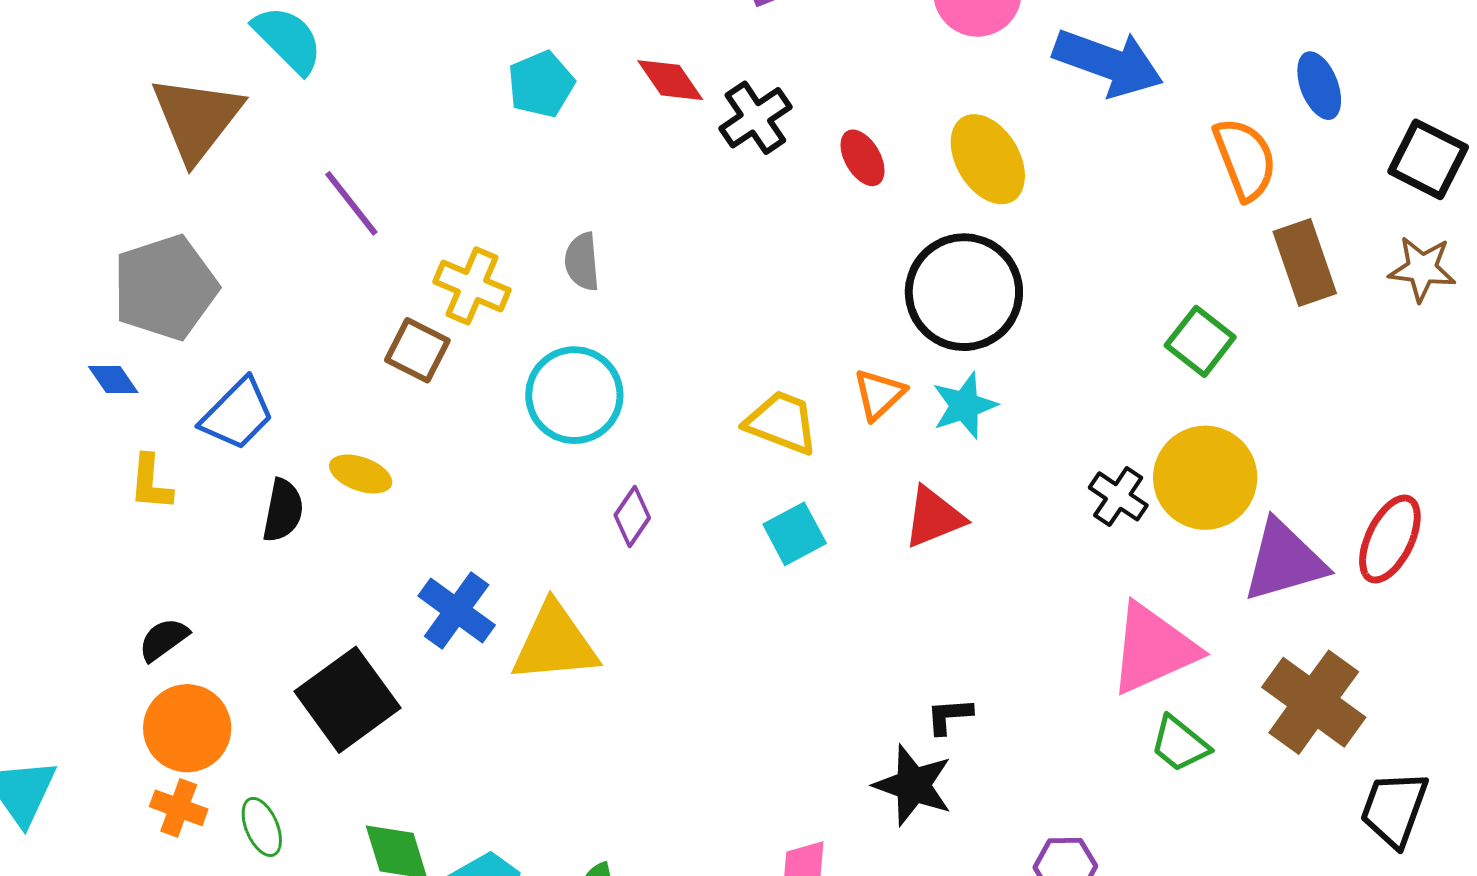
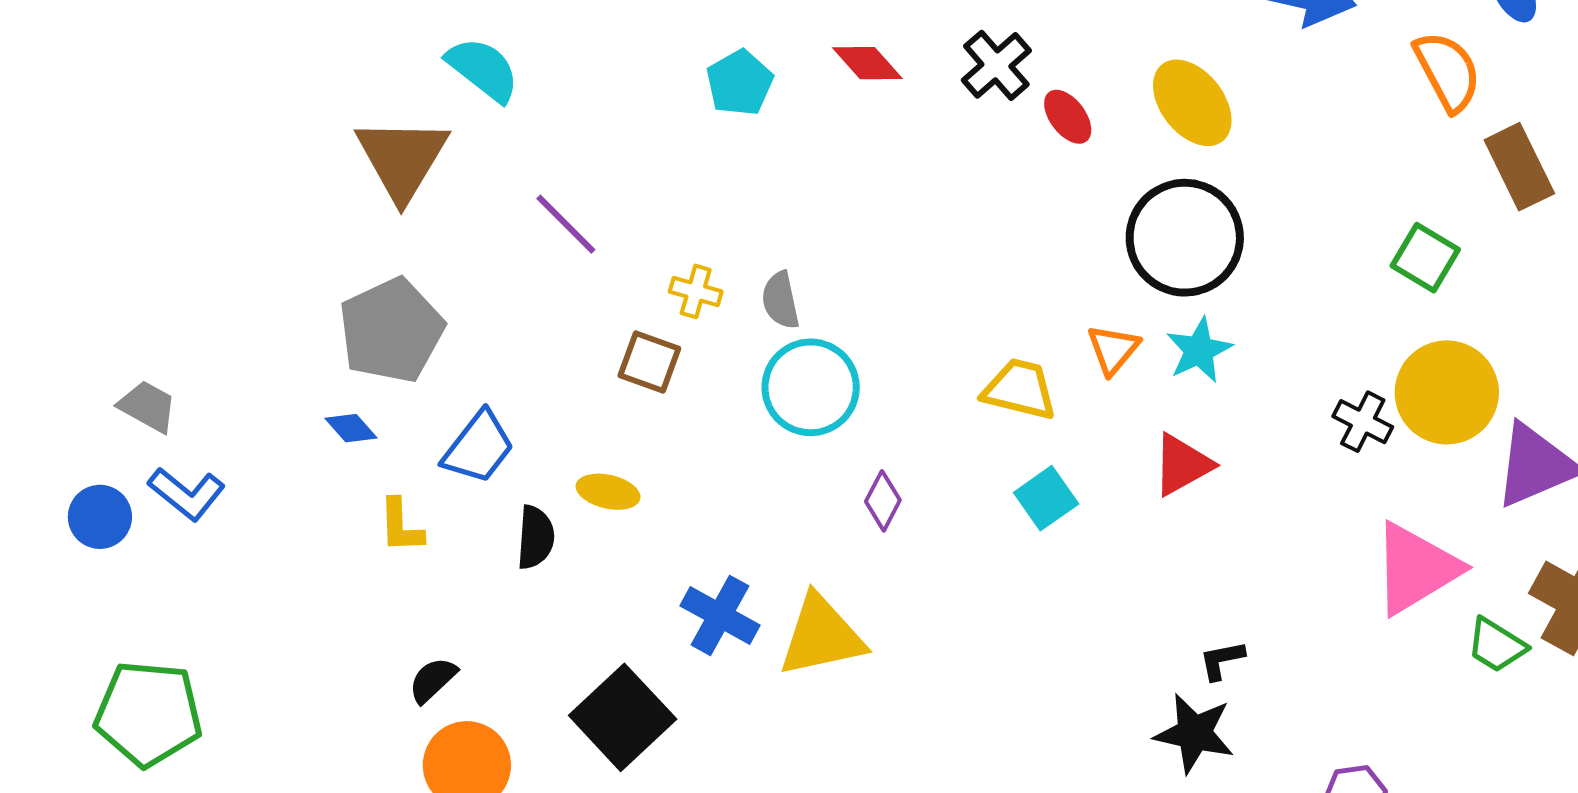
black cross: (755, 118) -> (996, 65), moved
gray semicircle: (582, 262) -> (780, 300), moved
yellow cross: (472, 286) -> (696, 291), size x0.7
green trapezoid: (1180, 744) -> (1496, 645), moved

